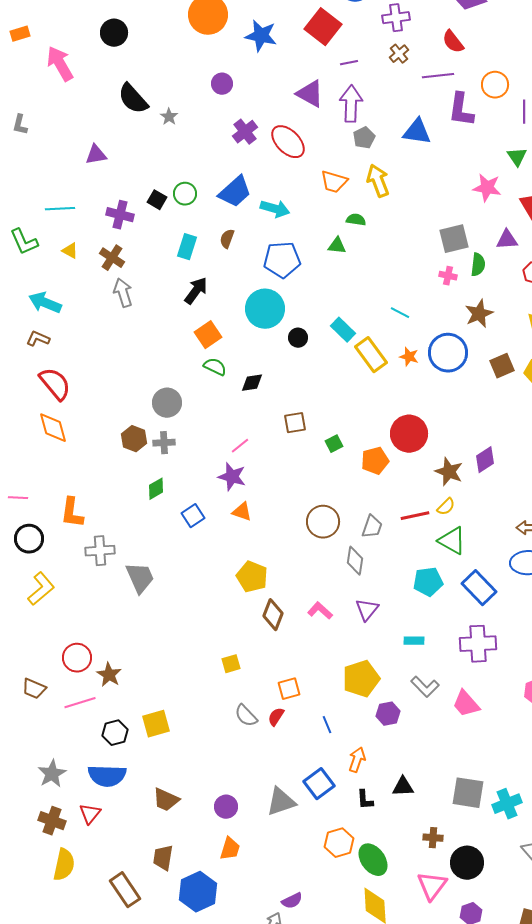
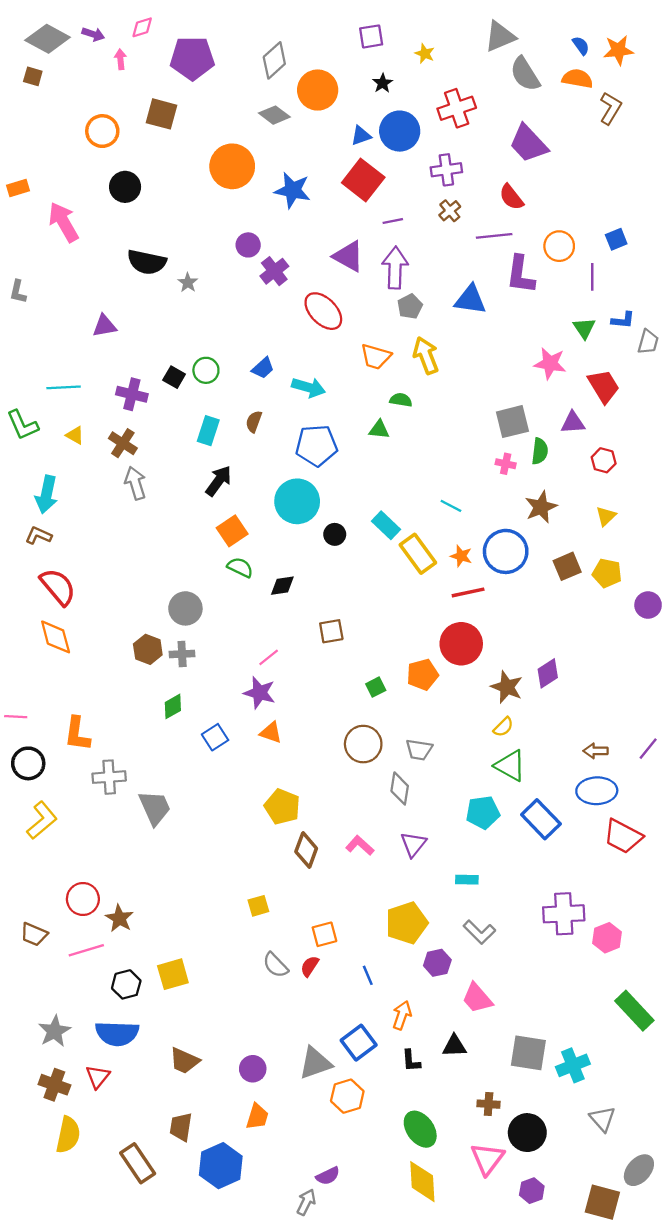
black semicircle: (133, 99) -> (147, 262), turned -36
purple cross: (245, 132) -> (274, 271), moved
blue trapezoid: (235, 192) -> (263, 368), size x0.6
cyan arrow: (45, 303) -> (46, 494), turned -100
green square: (334, 444) -> (376, 687), moved
red line: (415, 516) -> (468, 592), moved
gray trapezoid: (372, 527) -> (419, 750), turned 80
purple cross: (478, 644) -> (564, 914), moved
pink trapezoid: (466, 704) -> (477, 998), moved
orange hexagon: (339, 843) -> (347, 1096), moved

